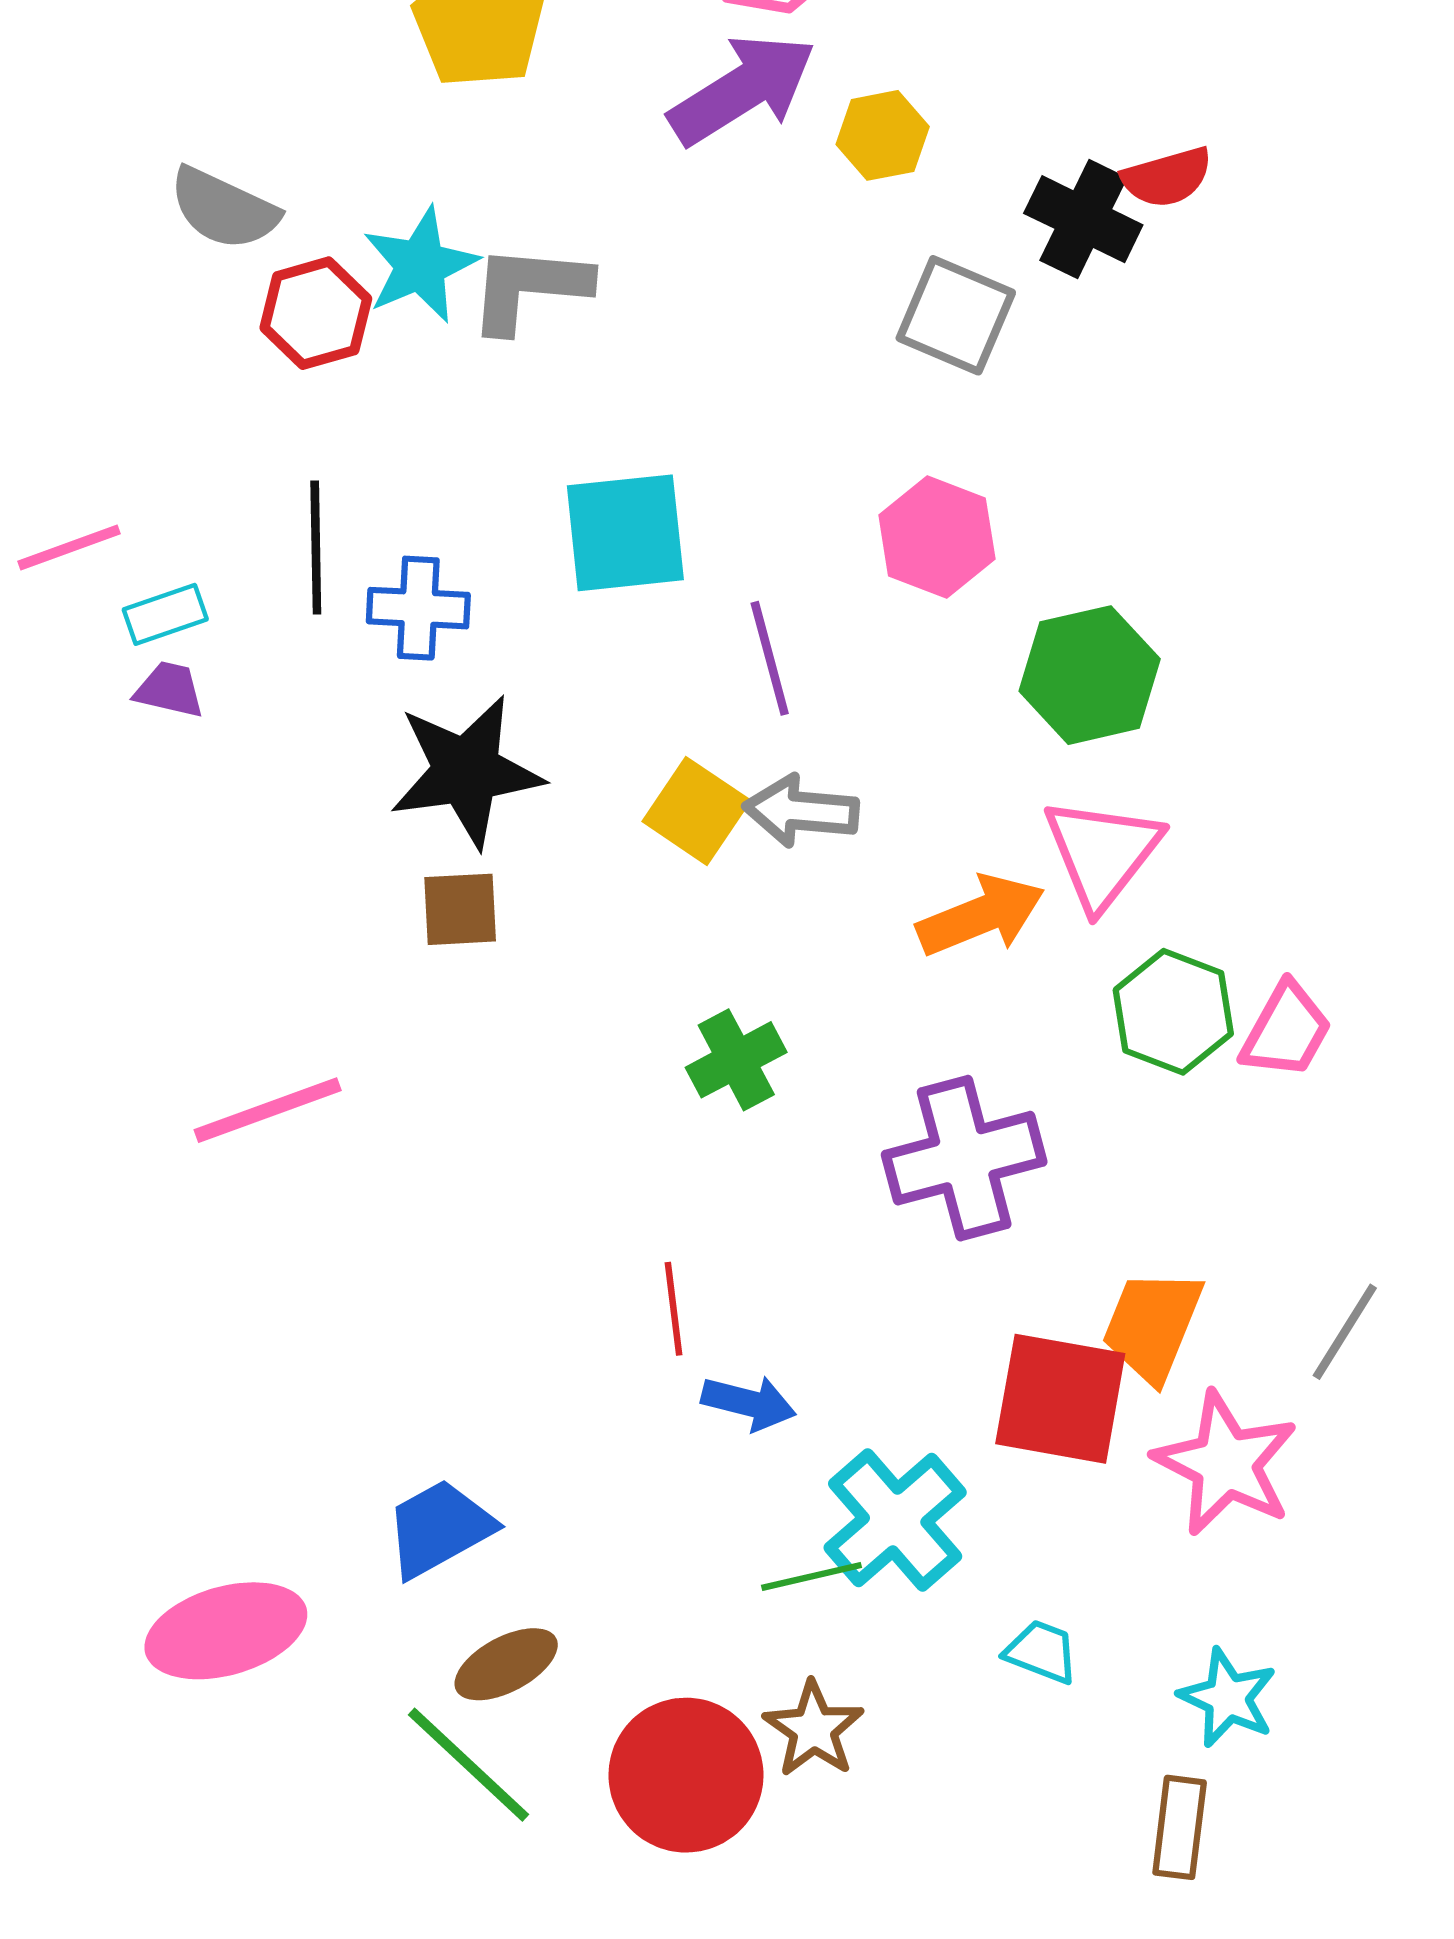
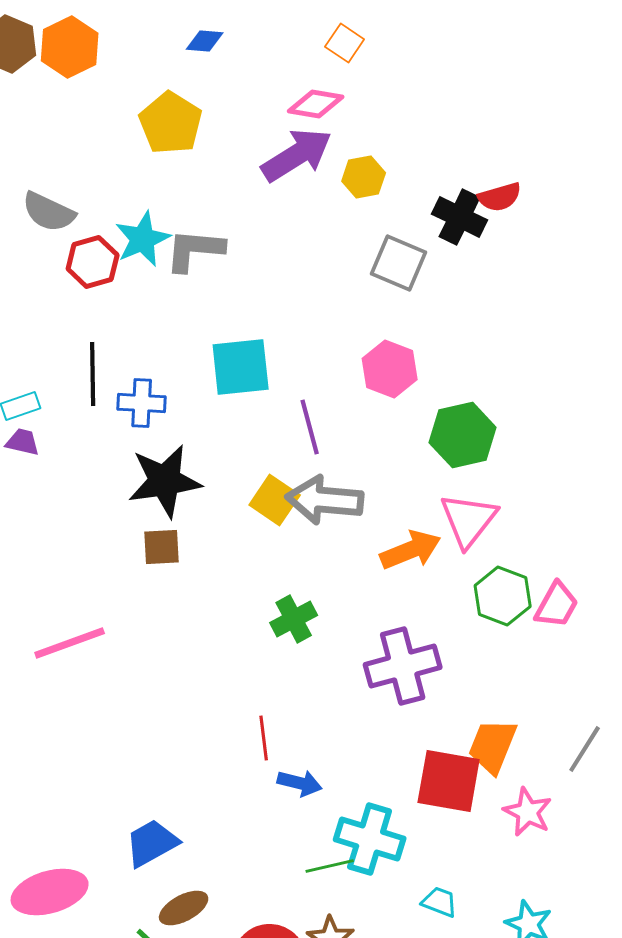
gray arrow: (801, 811) -> (325, 500), size x1.4
pink star: (1226, 1463) -> (528, 812), size x0.7
cyan cross: (895, 1520) -> (370, 839), turned -32

